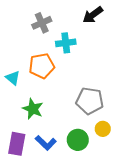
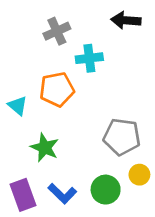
black arrow: (93, 15) -> (126, 20), turned 40
purple rectangle: (17, 144) -> (23, 195), turned -30

